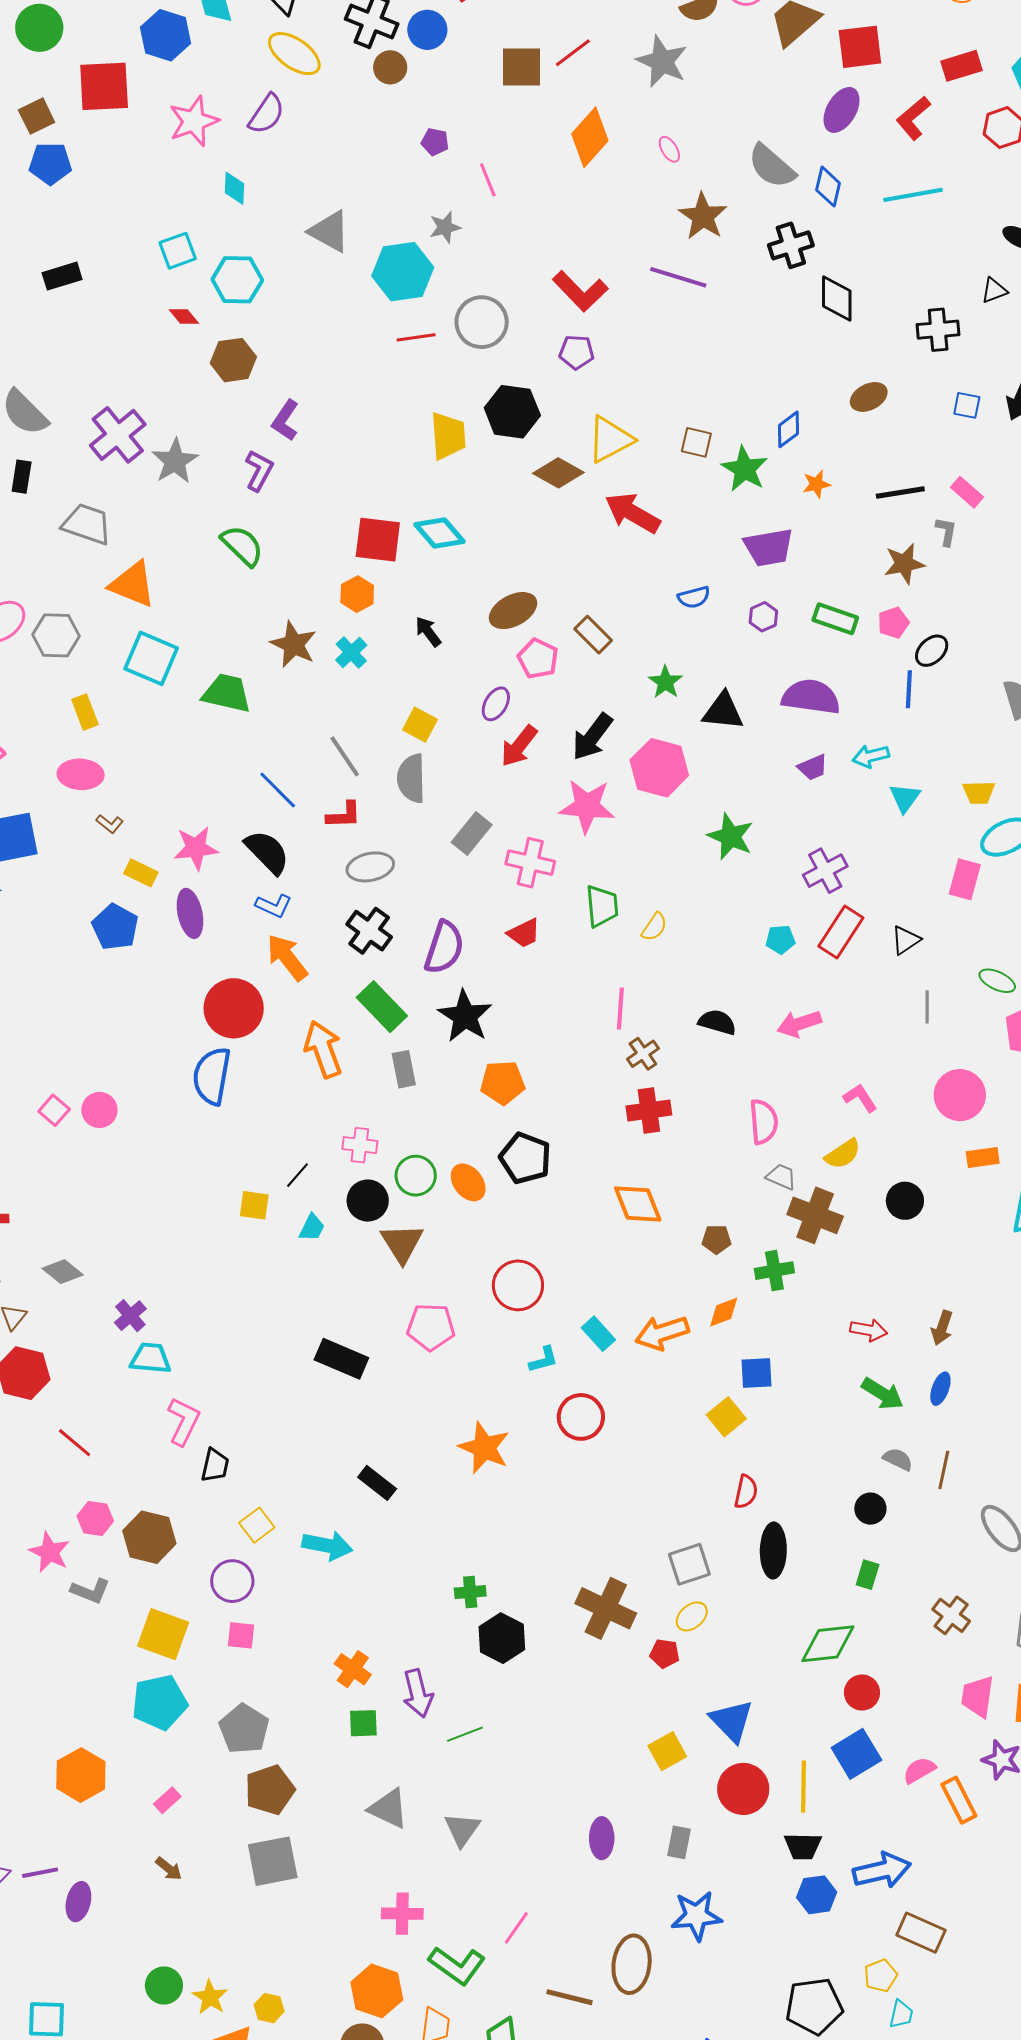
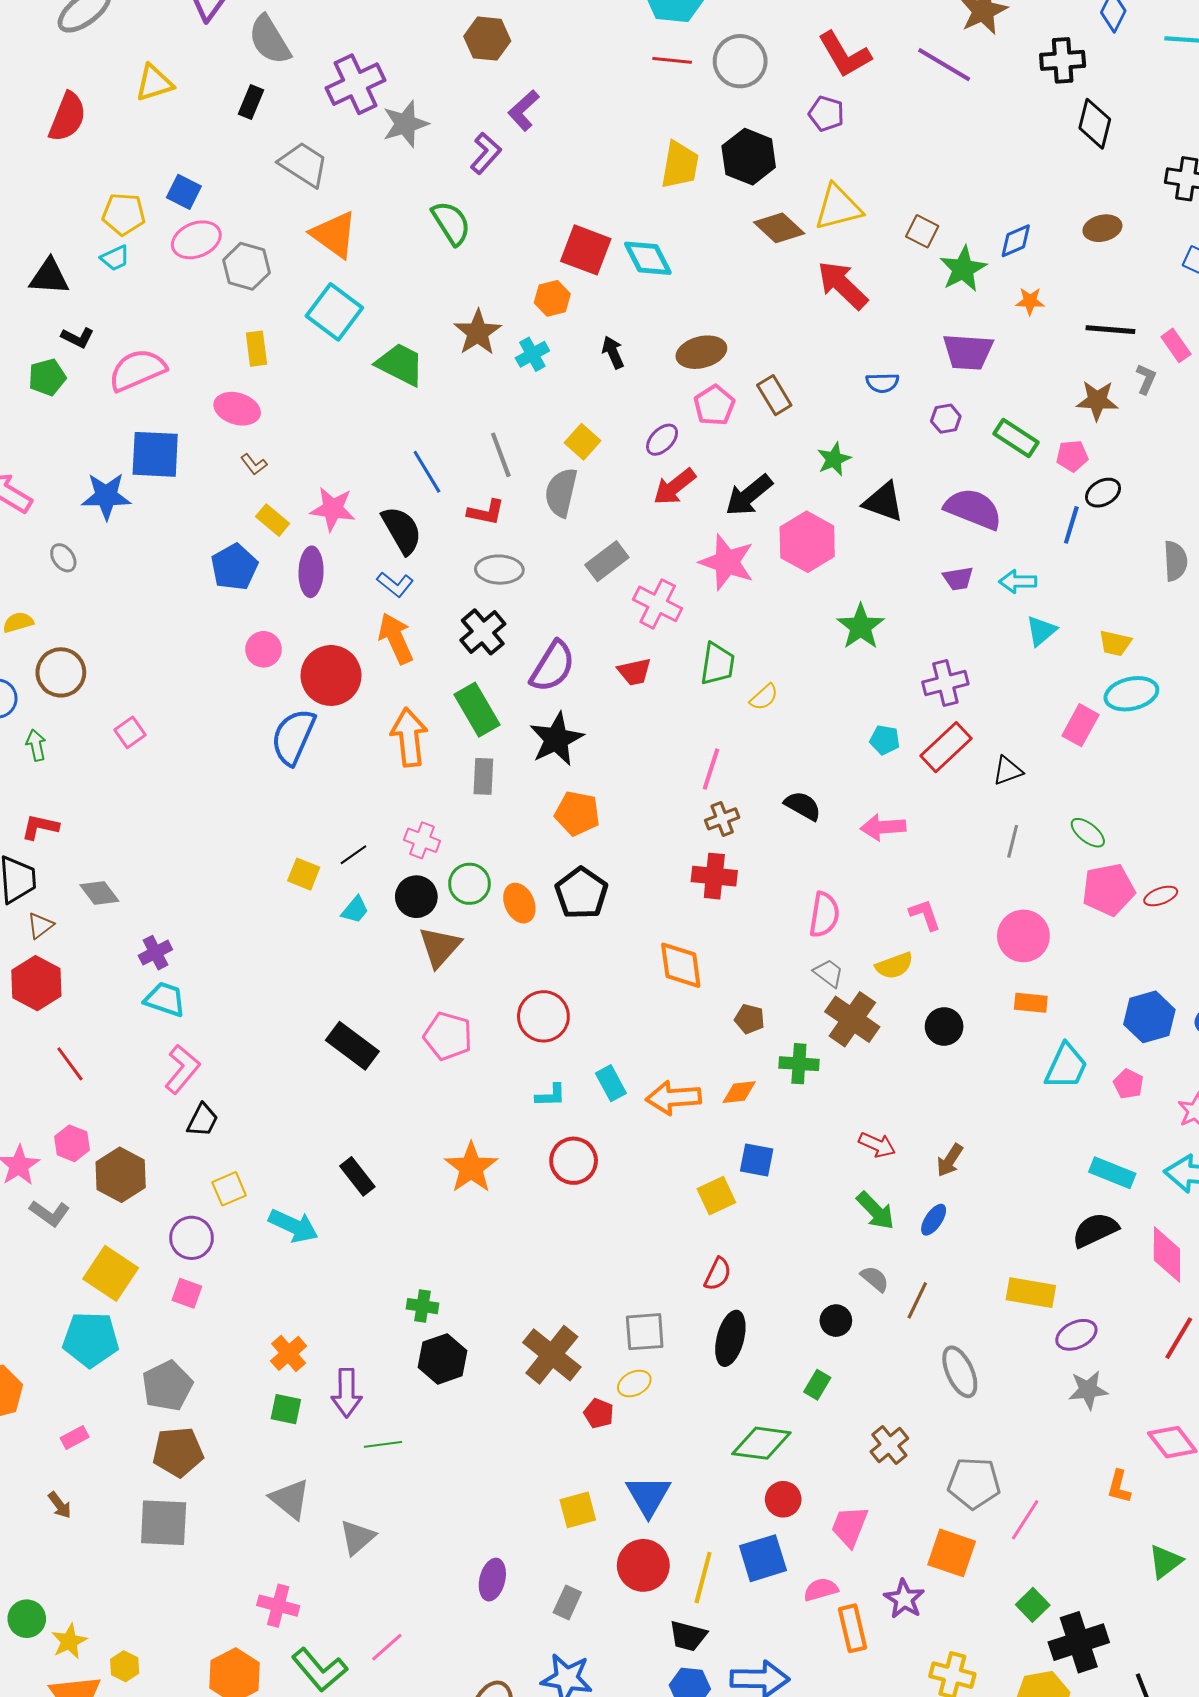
pink circle: (99, 1110) -> (263, 649), moved
pink trapezoid: (978, 1696) -> (850, 1526), moved

